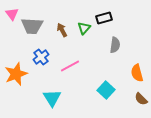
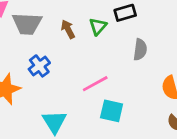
pink line: (70, 66) -> (95, 84), moved
cyan square: (106, 90) -> (112, 111), moved, turned -30

